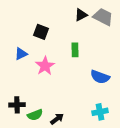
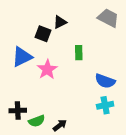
black triangle: (81, 15) -> (60, 22), moved
blue triangle: (21, 54) -> (22, 57), size x1.5
cyan cross: (100, 112) -> (105, 105), moved

